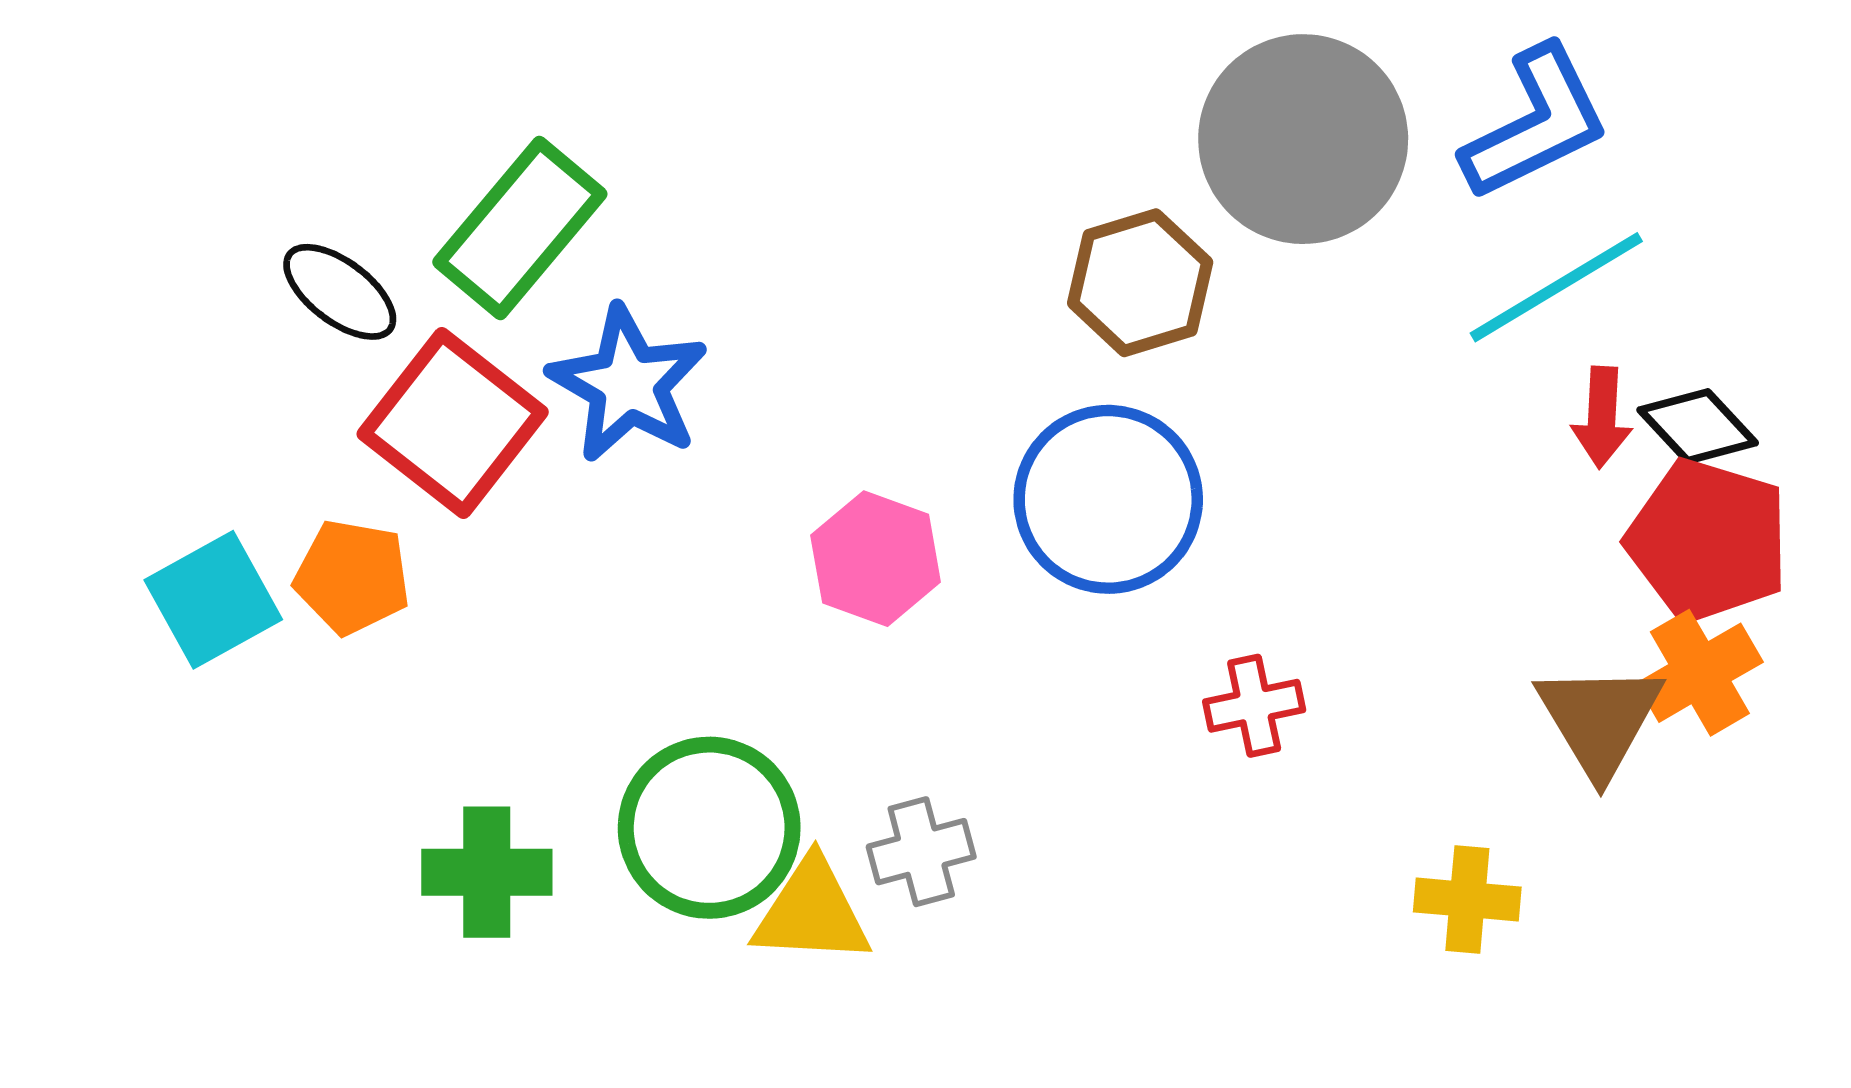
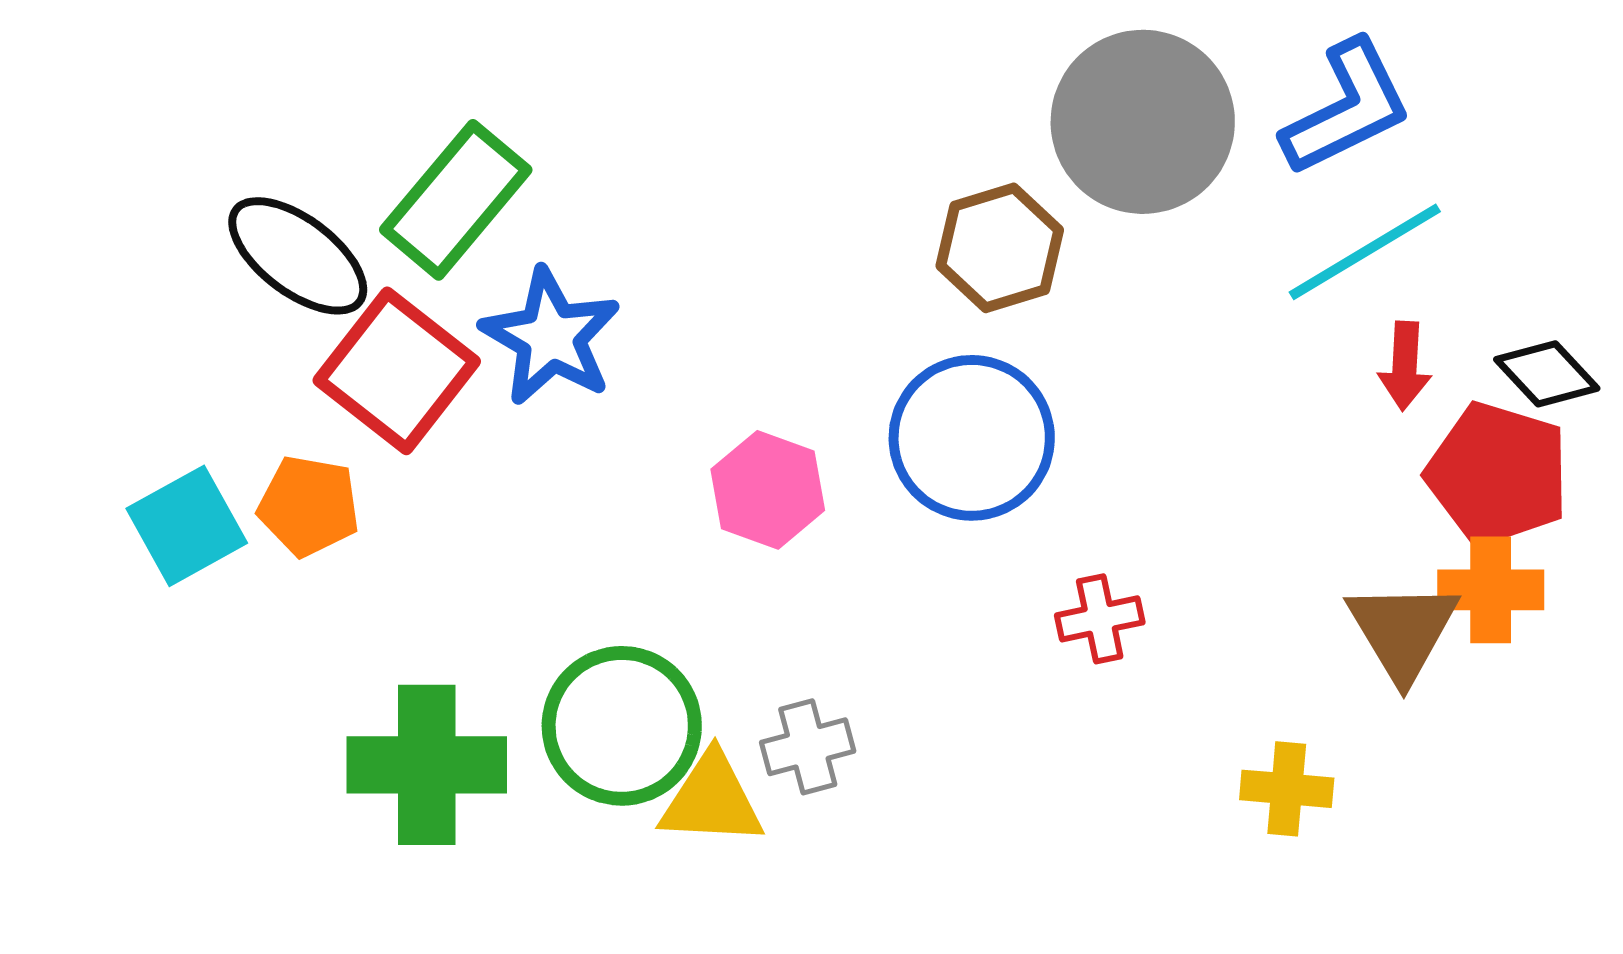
black ellipse: (340, 292) -> (298, 256), size x1.4
black diamond: (1698, 426) -> (1547, 374), moved
orange cross: (1700, 673) -> (1491, 590), turned 30
green cross: (487, 872) -> (427, 765), size x1.4

